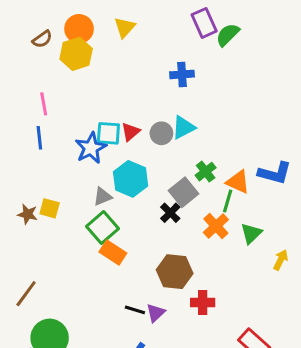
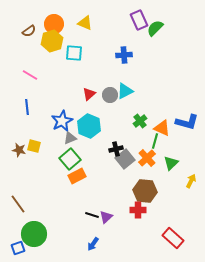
yellow triangle: (125, 27) -> (85, 23), turned -49
pink line: (44, 104) -> (30, 75), turned -49
cyan square: (108, 133) -> (74, 53), moved
blue line: (39, 138) -> (27, 107), moved
blue star: (91, 148) -> (62, 121), moved
gray square: (184, 192) -> (125, 159), moved
black cross: (170, 213) -> (116, 149), turned 32
orange rectangle: (113, 252) -> (77, 176), turned -60
brown hexagon: (175, 272) -> (145, 191), moved
brown line: (26, 294) -> (18, 204), turned -72

